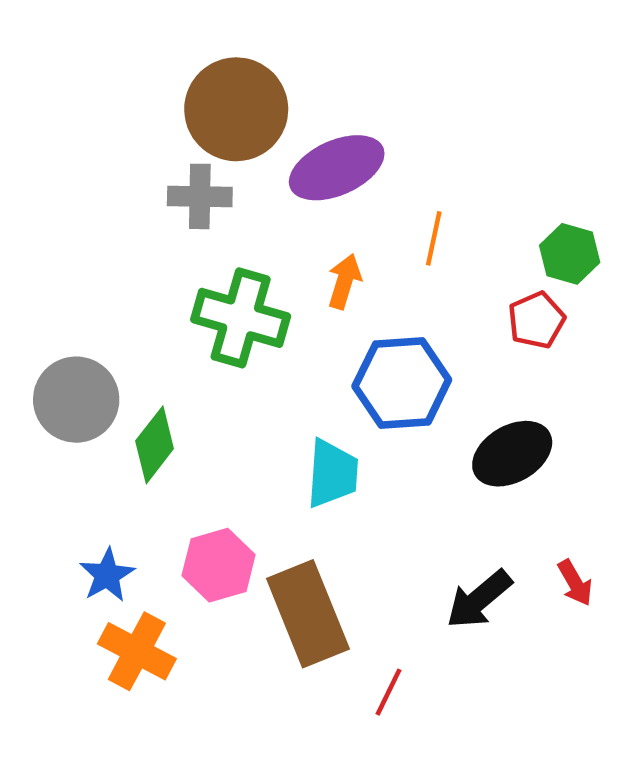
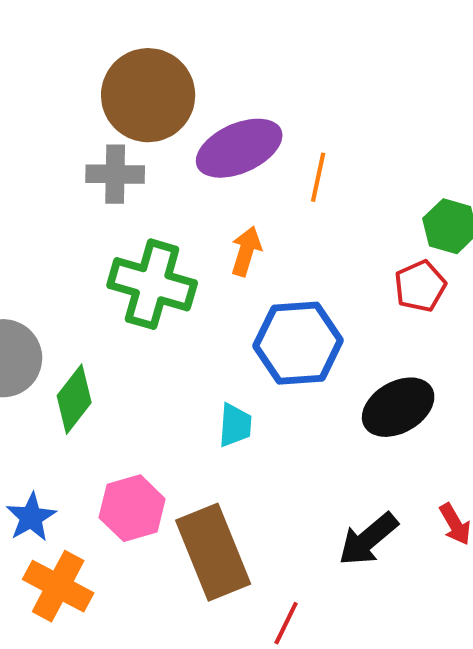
orange line: (434, 238) -> (318, 177), moved
cyan trapezoid: (332, 474) -> (235, 425), size x0.7

